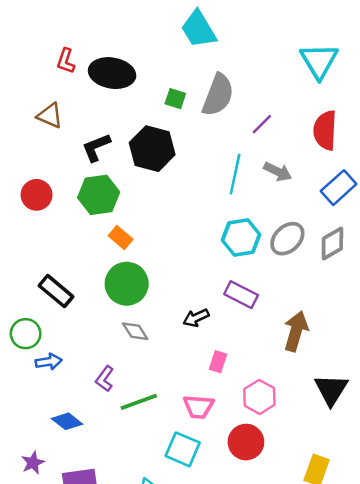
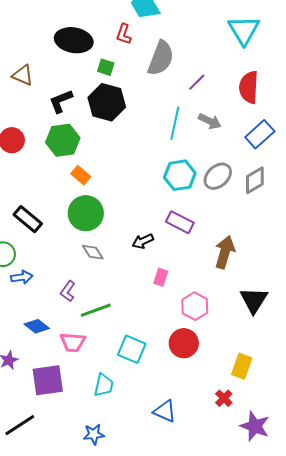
red L-shape: (66, 61) -> (124, 34), moved
green square: (175, 99) -> (106, 67), moved
pink trapezoid: (198, 407) -> (73, 342), moved

